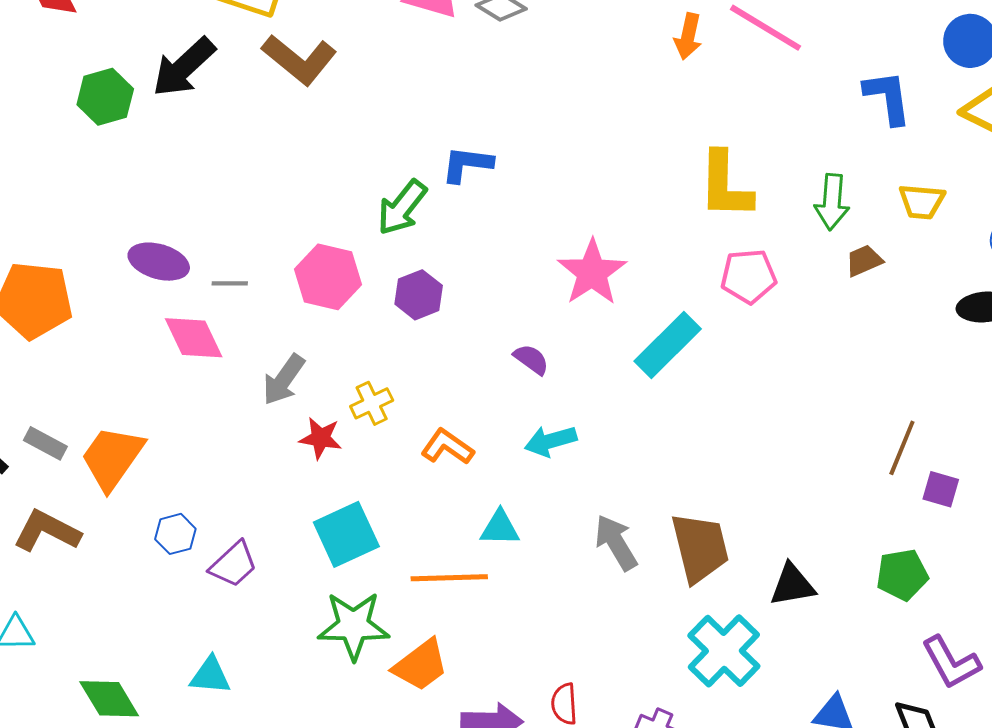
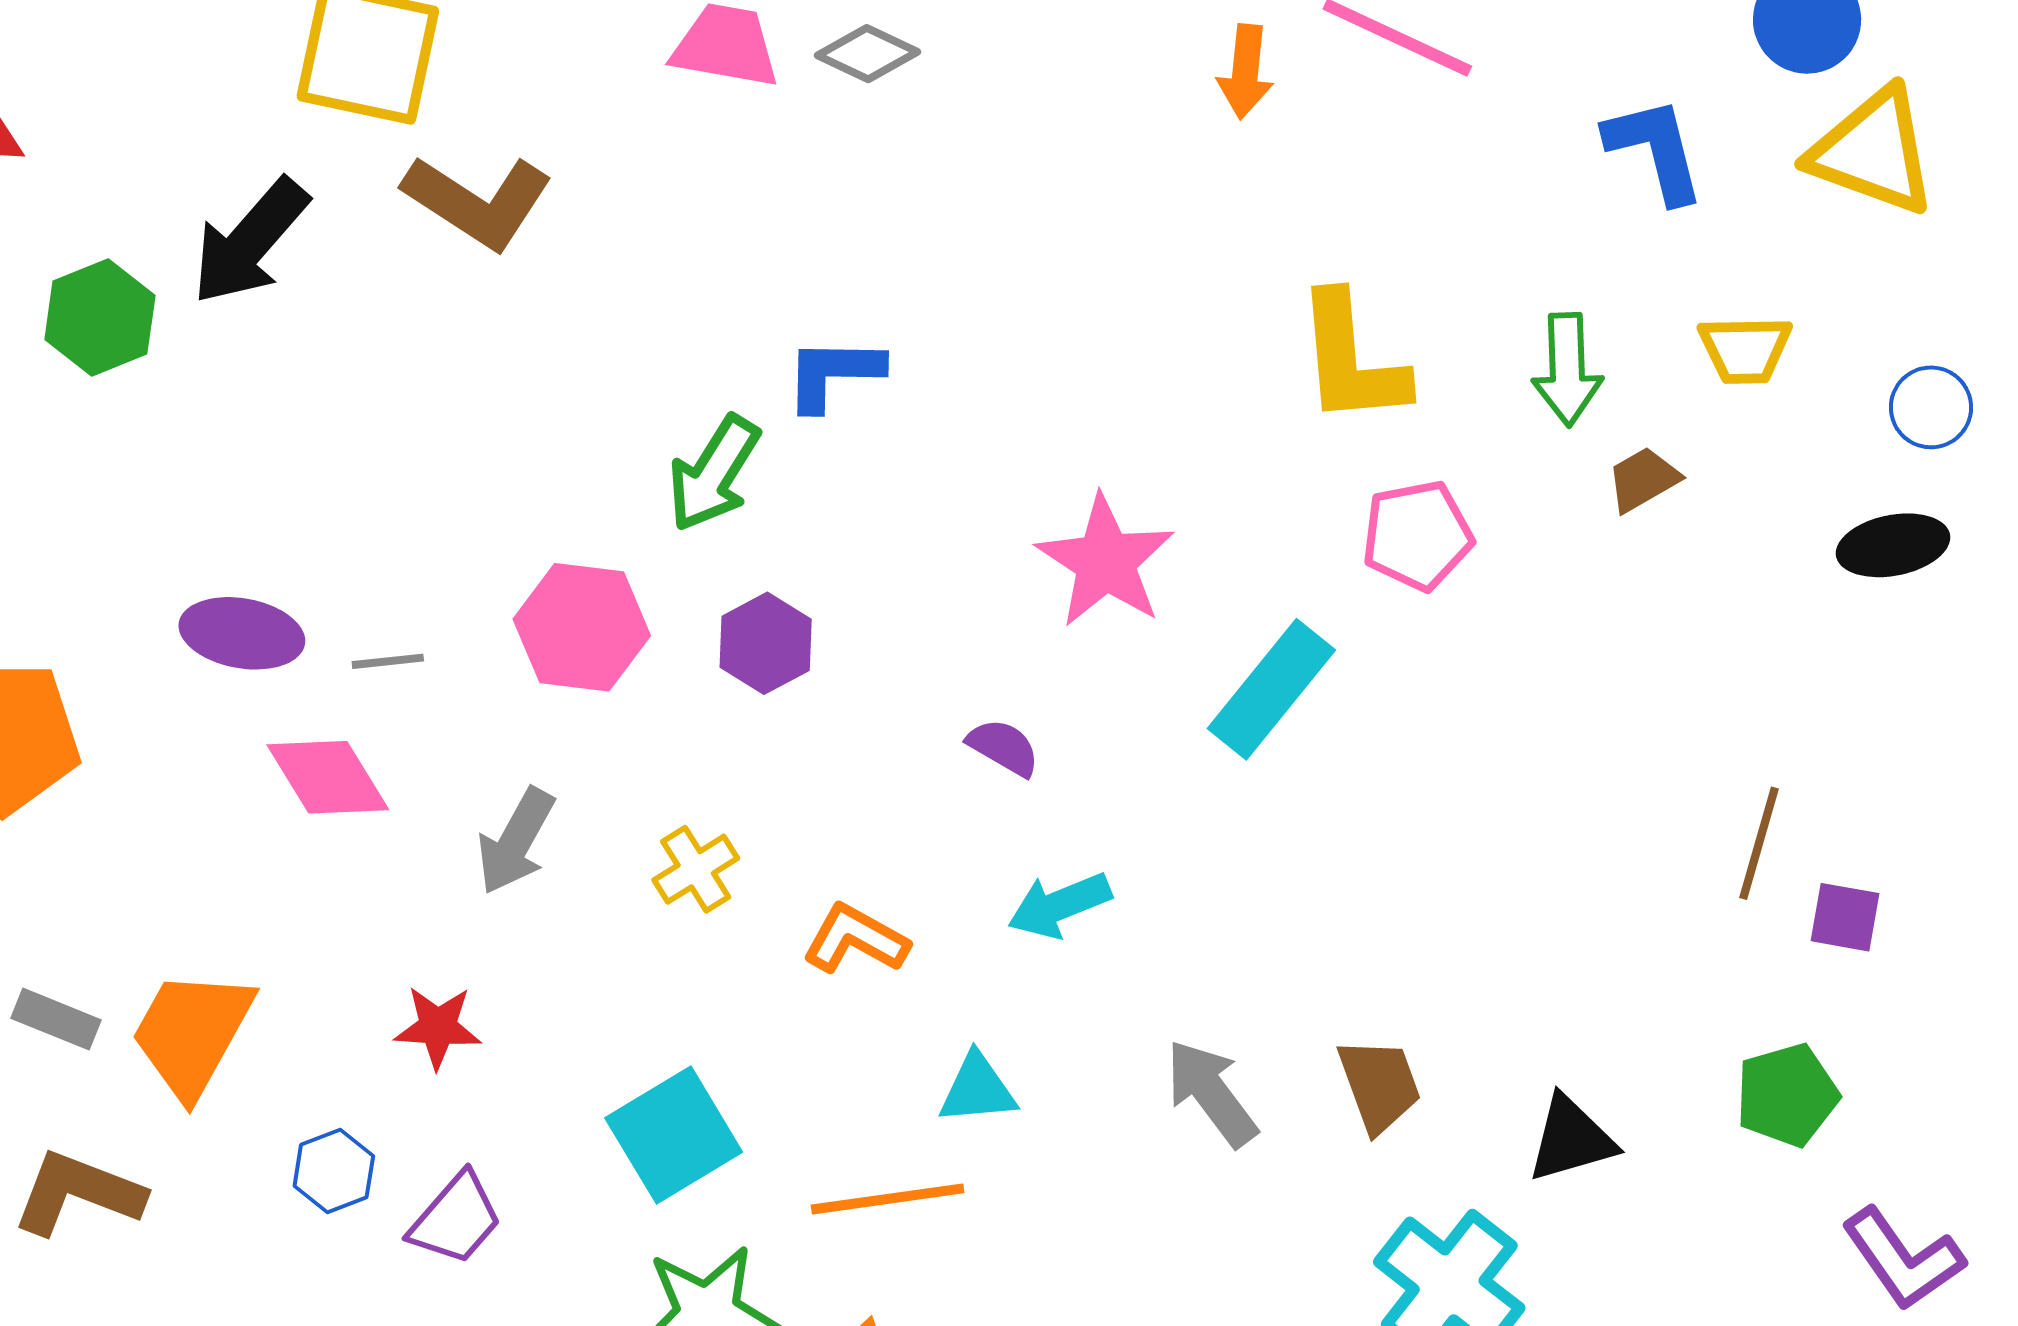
red star: (321, 438) -> (438, 1027), moved
brown trapezoid: (700, 548) -> (1379, 1085), size x0.7

